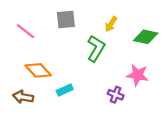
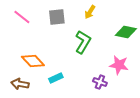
yellow arrow: (111, 24) -> (90, 12), moved
pink line: (25, 31) -> (22, 17), moved

